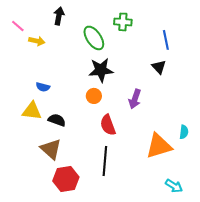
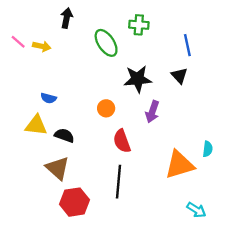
pink line: (18, 26) -> (18, 42), moved
black star: (101, 70) -> (138, 79), moved

